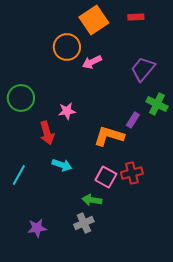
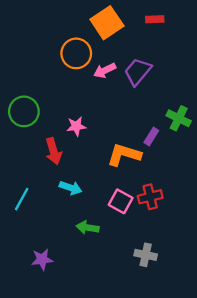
purple trapezoid: (143, 69) -> (138, 72), moved
green arrow: (92, 200) -> (88, 228), moved
gray cross: (84, 223) -> (146, 255), moved, turned 36

